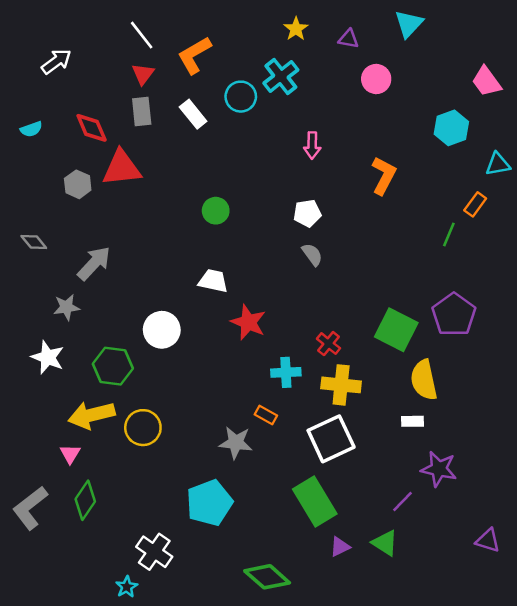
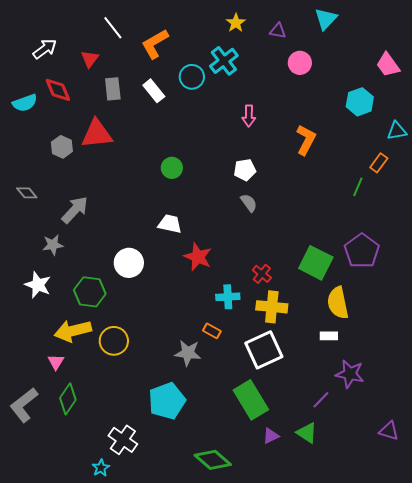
red triangle: (143, 74) -> (90, 59), moved
red diamond: (92, 128) -> (58, 90), moved
cyan semicircle: (31, 129) -> (25, 103), size x1.4

